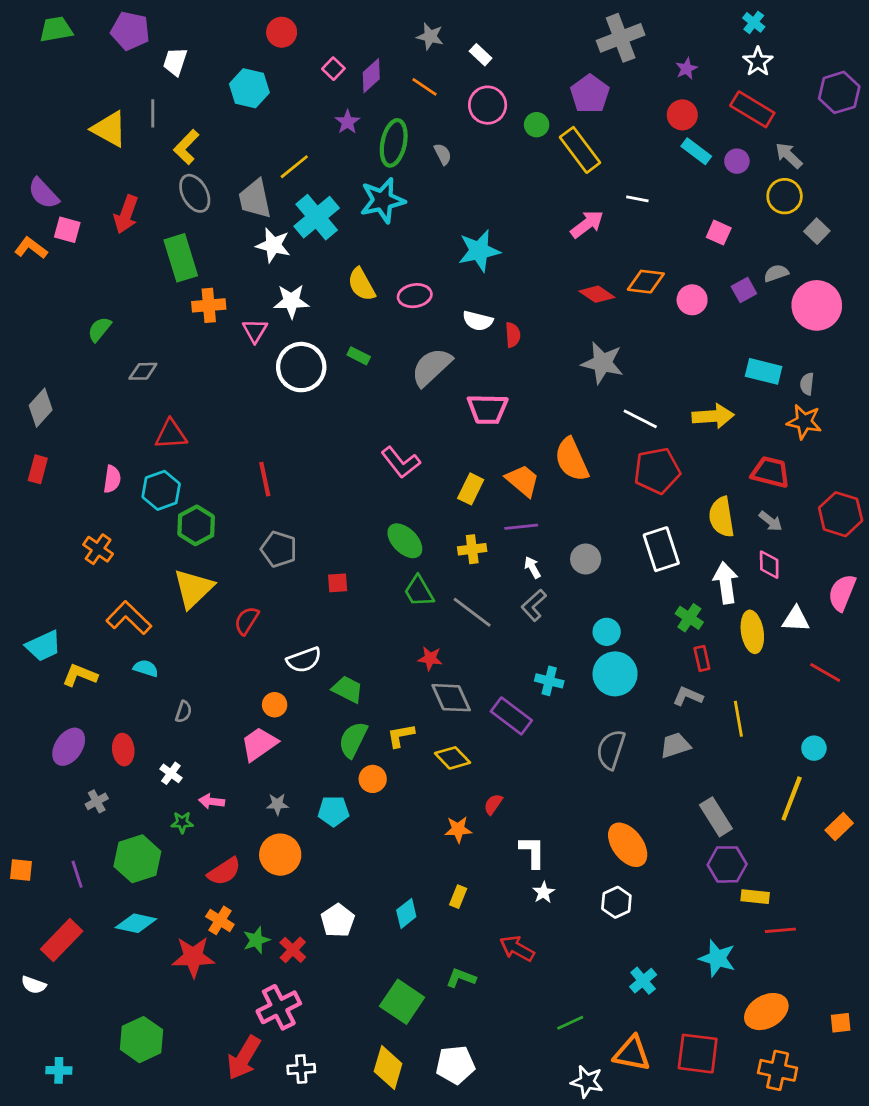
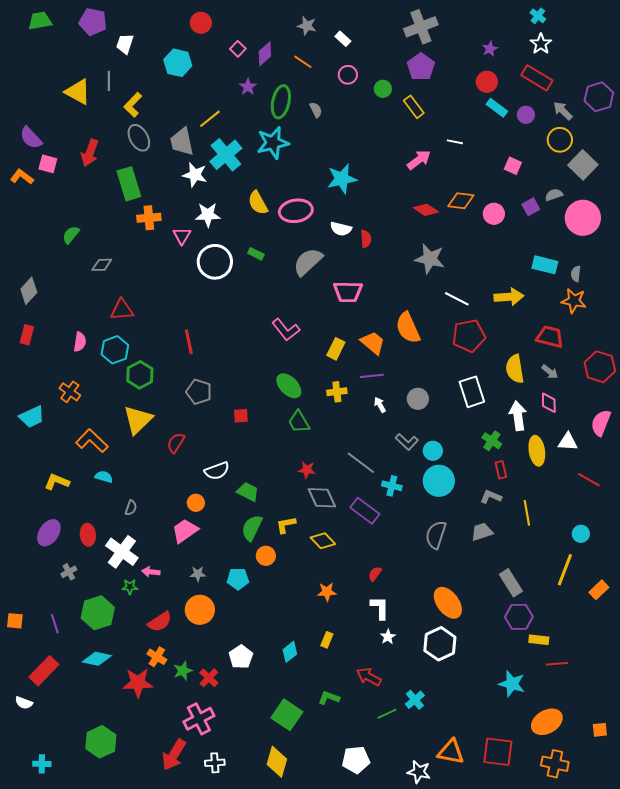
gray cross: (621, 38) -> (421, 27), moved
purple hexagon: (839, 92) -> (599, 97), moved
pink circle: (488, 105) -> (348, 75), size x0.7
yellow rectangle: (580, 150) -> (414, 107), size x0.7
gray square: (817, 231) -> (583, 165), size x1.6
pink ellipse: (415, 296) -> (296, 211), size x1.4
gray L-shape: (534, 605) -> (407, 442), moved, turned -95
gray line: (472, 612) -> (361, 463), moved
cyan trapezoid: (43, 646) -> (32, 417), moved
white cross: (171, 773) -> (122, 552), size x2.0
red semicircle: (493, 804) -> (375, 574), moved
white hexagon: (616, 902) -> (440, 644), size x1.5
cyan cross: (643, 981) -> (415, 700), moved
green line: (570, 1023) -> (387, 714), moved
white pentagon: (455, 1065) -> (356, 760), moved

